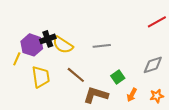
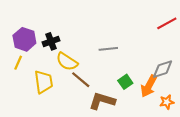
purple hexagon: (32, 45) -> (24, 39), moved
yellow semicircle: (63, 45) -> (67, 62), moved
orange arrow: (132, 95) -> (149, 86), moved, size x1.5

